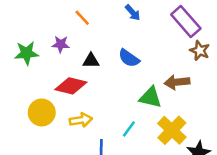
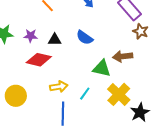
purple star: (61, 44) -> (31, 36), moved
yellow circle: (42, 112) -> (16, 96), moved
yellow arrow: (81, 120) -> (59, 87), moved

